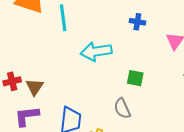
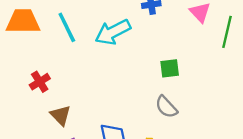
cyan arrow: (96, 51) -> (113, 32), moved
red cross: (12, 81) -> (40, 82), moved

